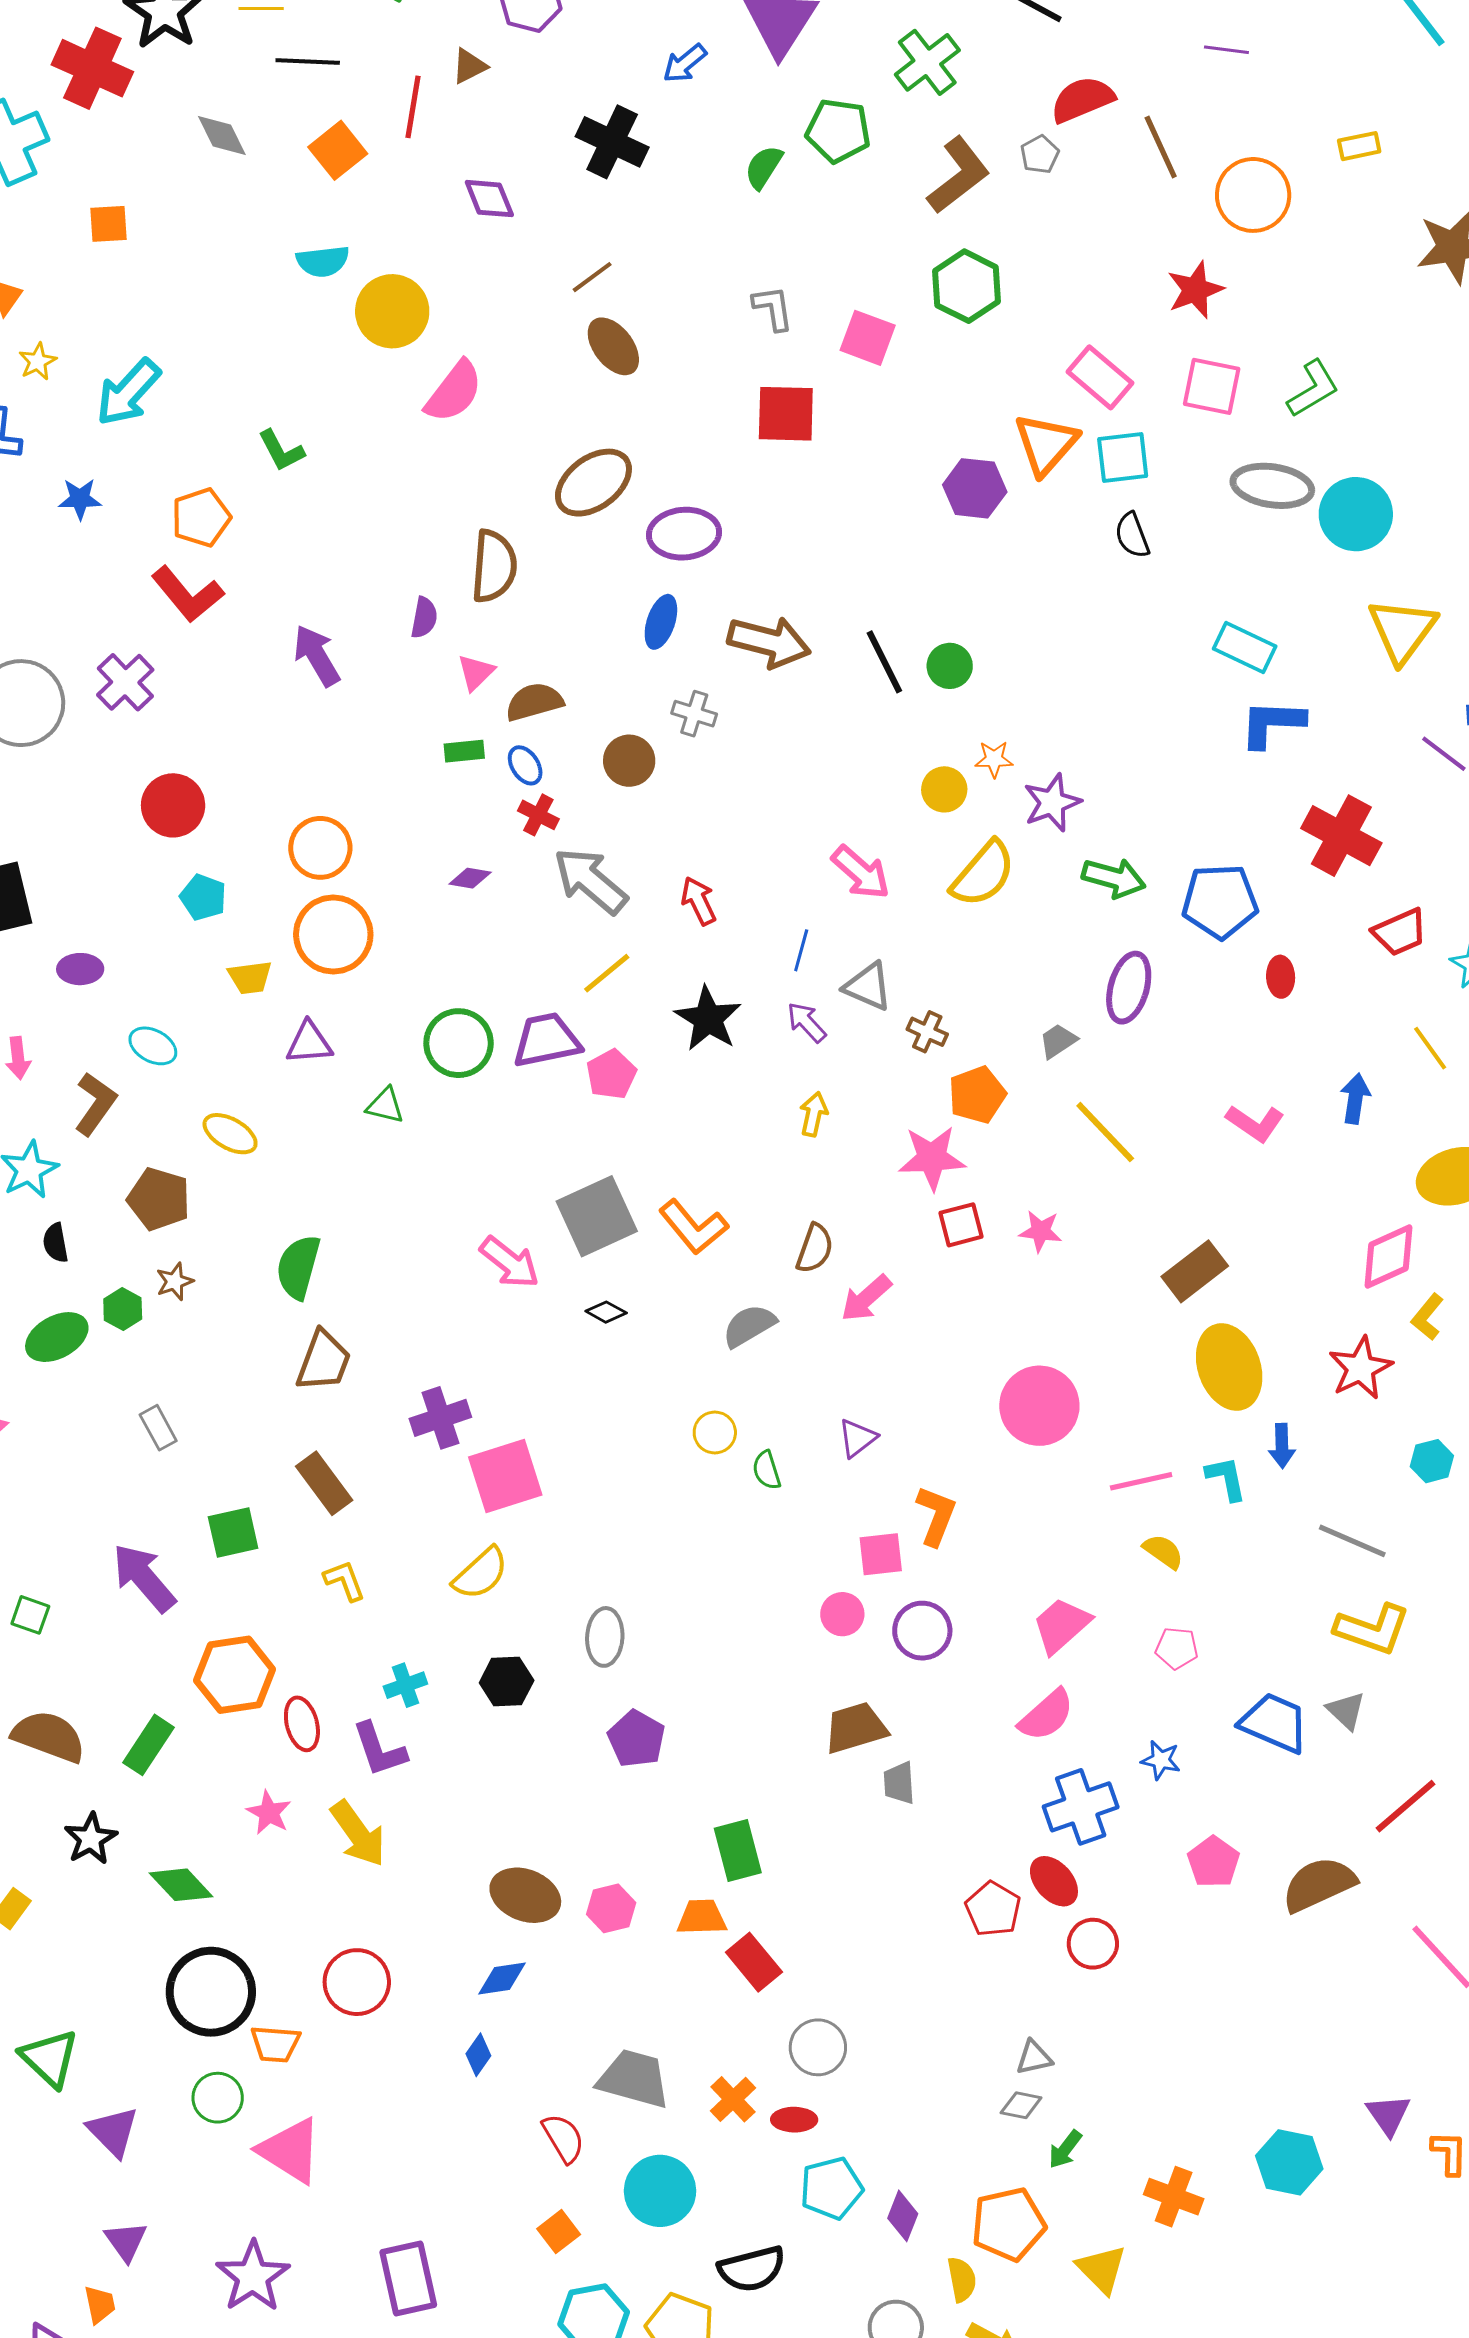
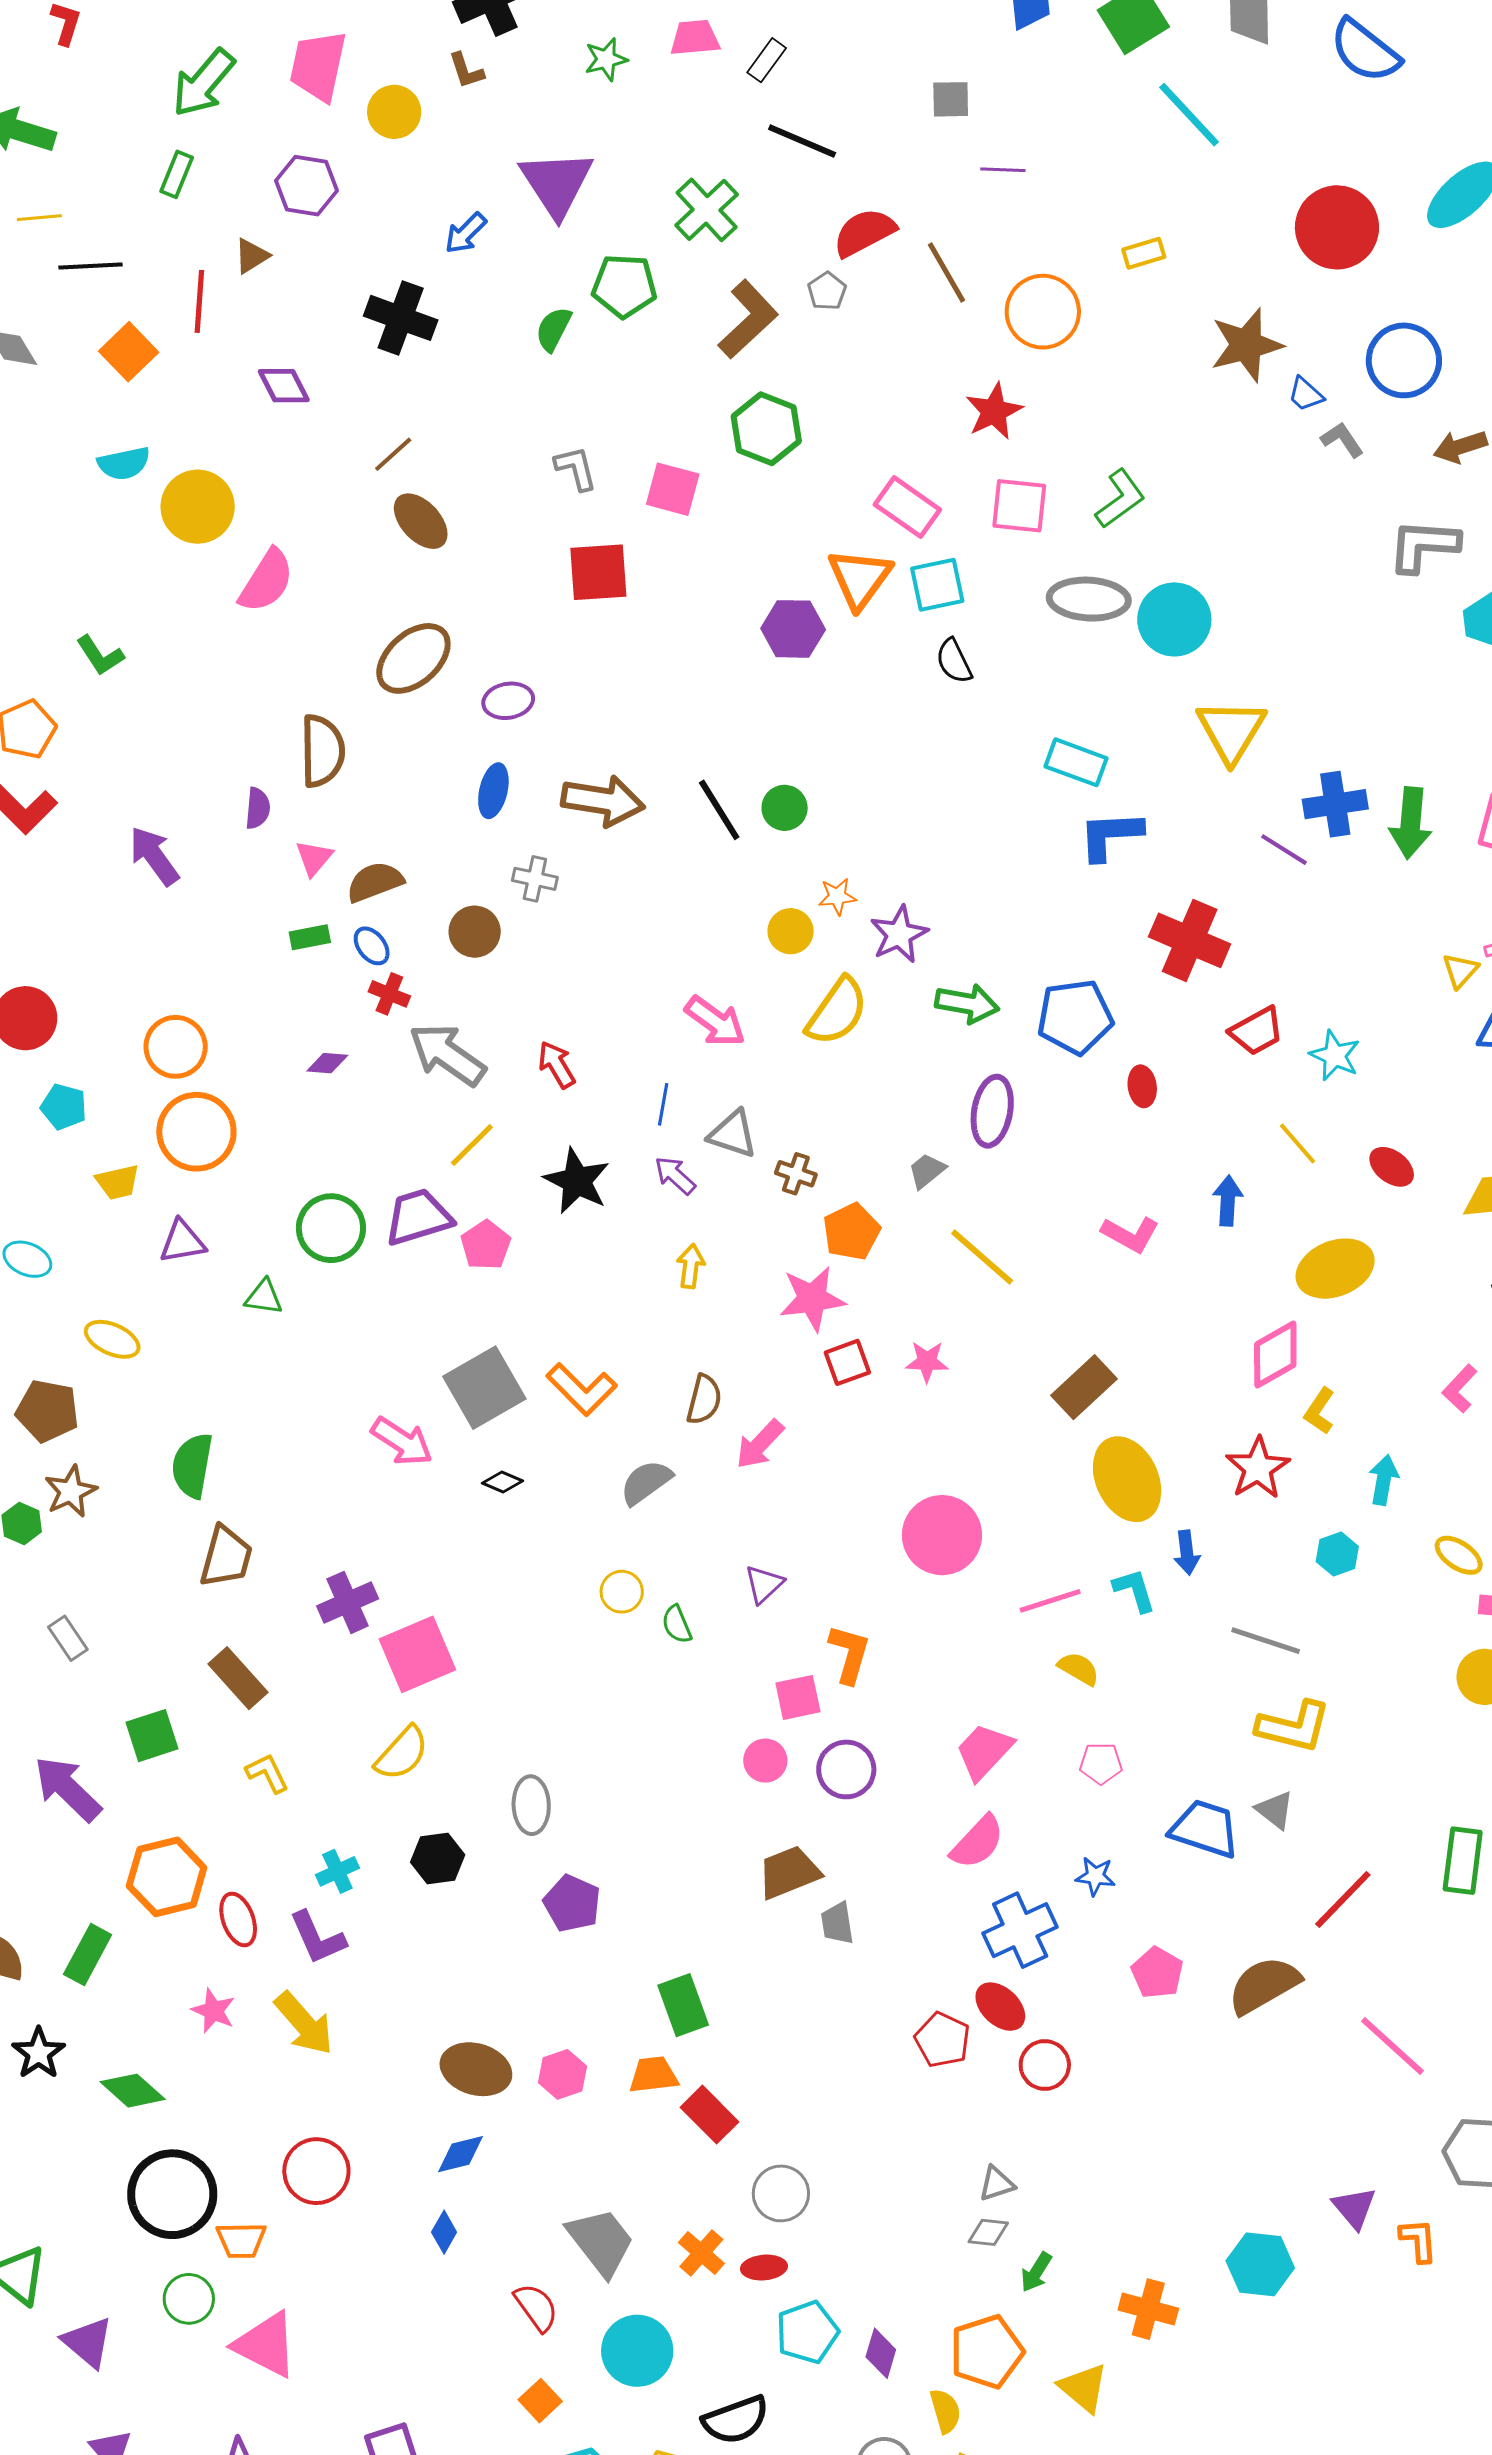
purple ellipse: (684, 534) -> (508, 701), size x0.7
brown star: (175, 1282) -> (71, 1491), size x1.4
gray trapezoid: (634, 2079) -> (601, 2242), turned 42

